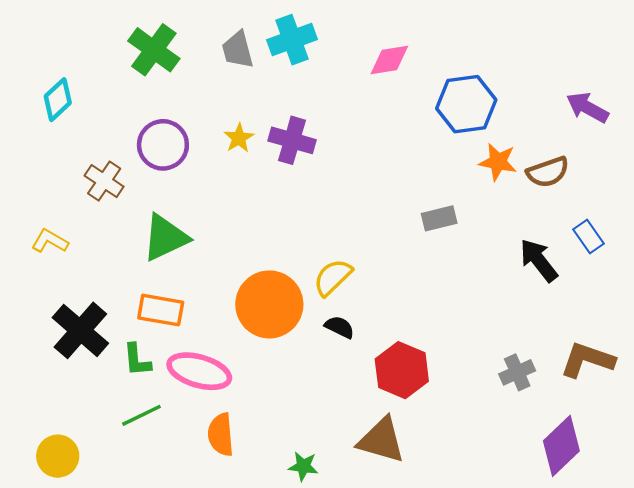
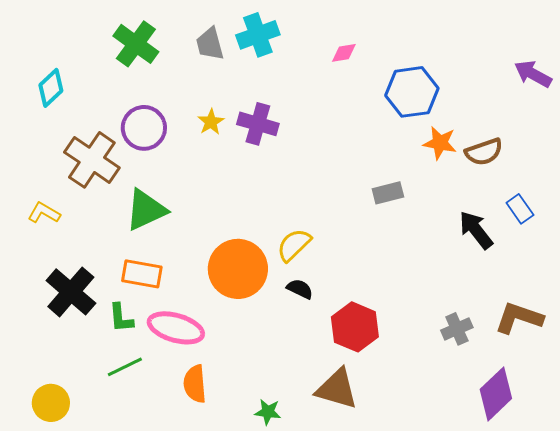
pink diamond: (389, 60) -> (344, 53), size x0.7
purple arrow: (587, 108) -> (533, 74), moved
brown cross: (104, 181) -> (92, 160), size x1.6

